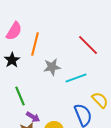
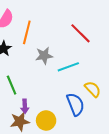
purple arrow: (33, 117) -> (25, 106), turned 56

